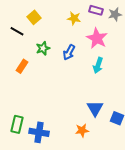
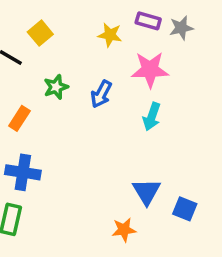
pink star: (97, 38) -> (150, 70), turned -30
blue cross: (39, 132) -> (23, 172), moved

